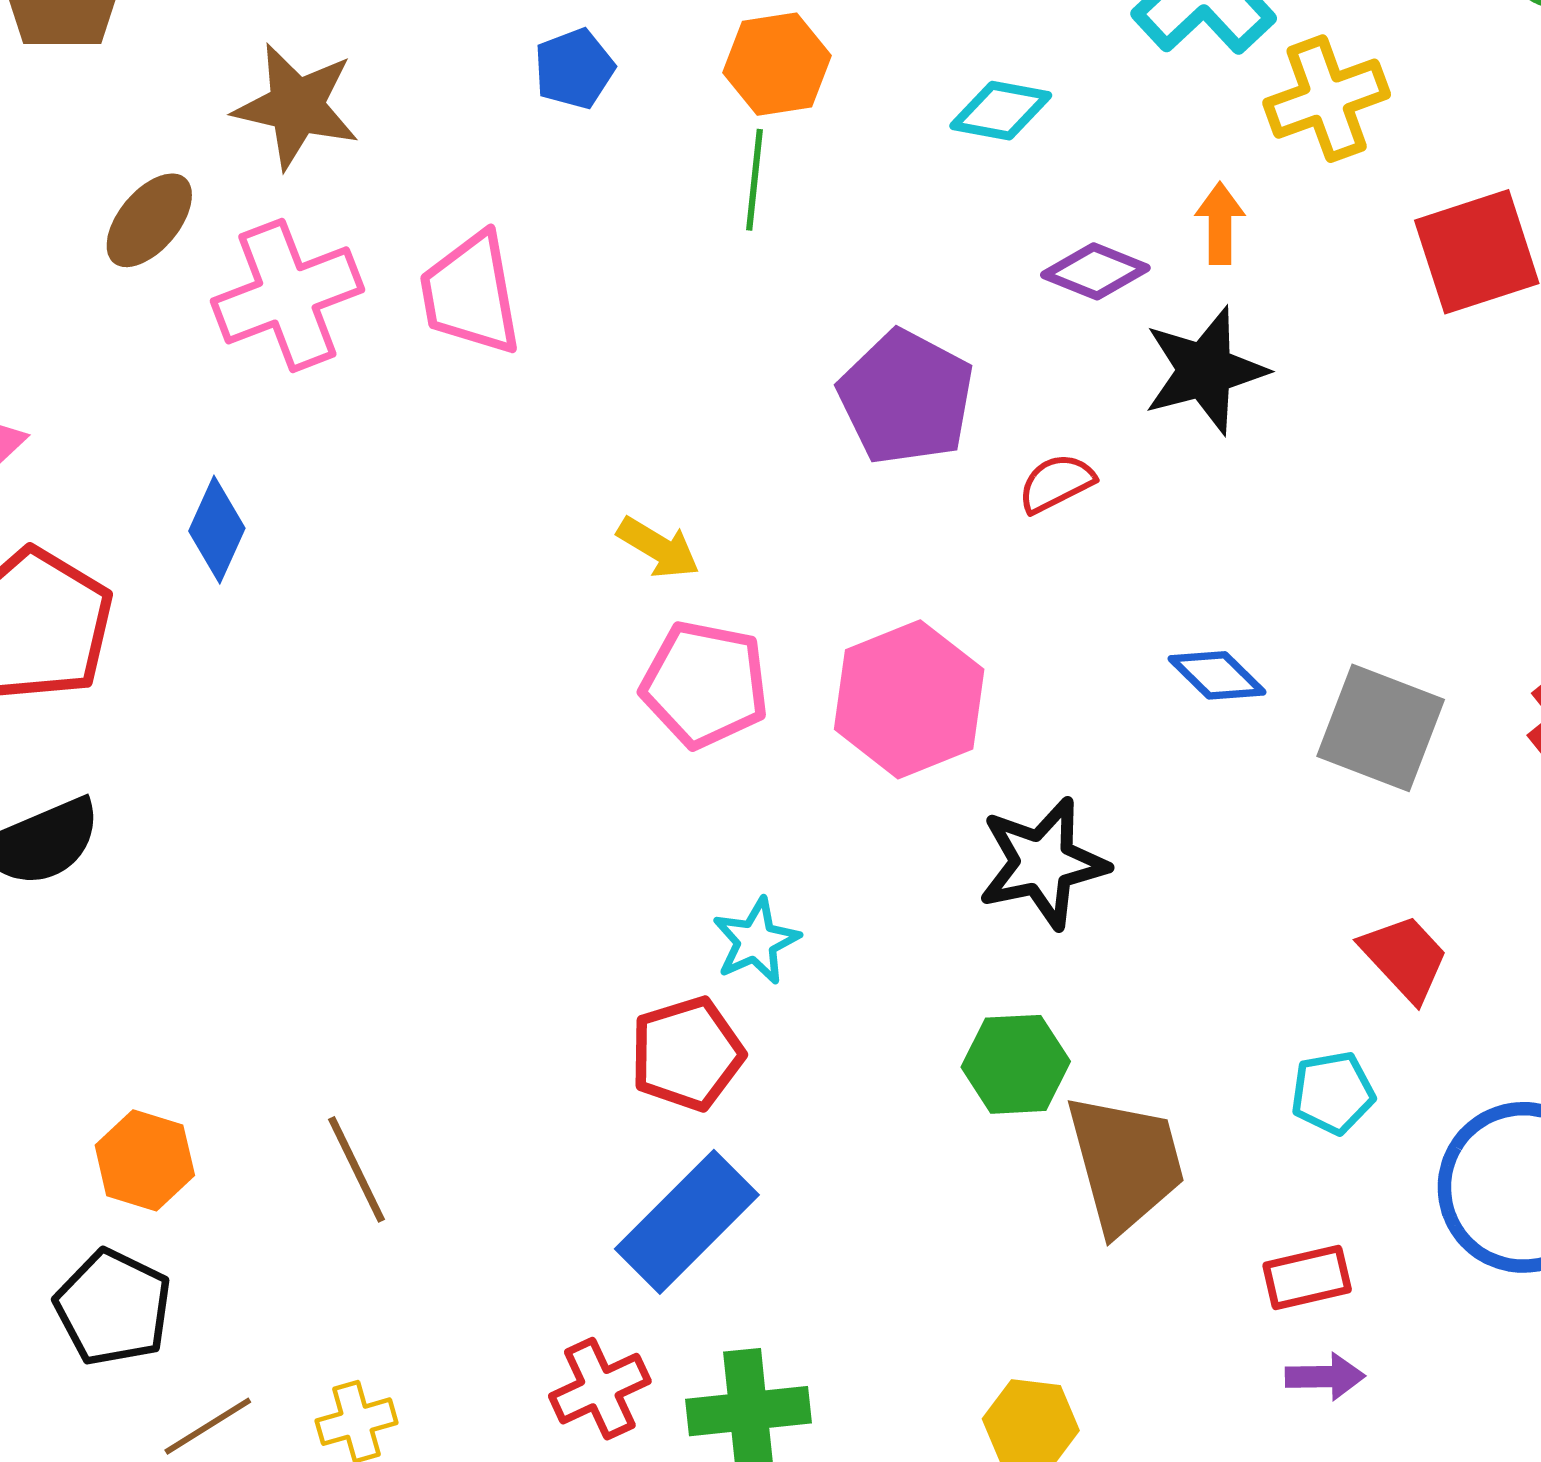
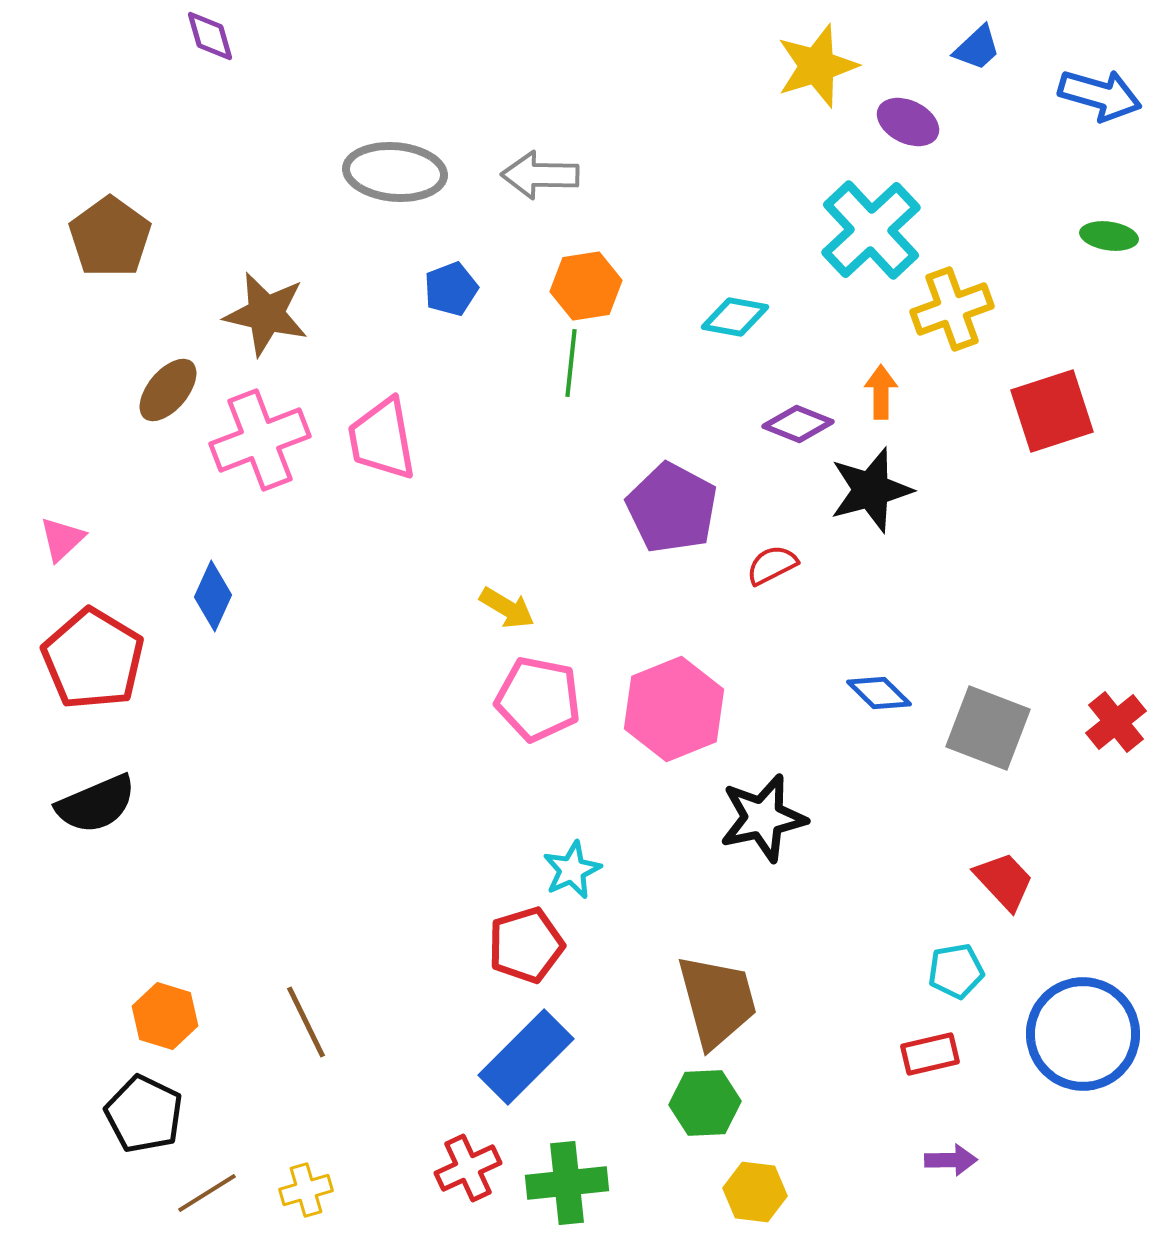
green hexagon: (1016, 1064) -> (705, 1103), moved
brown trapezoid: (1125, 1163) -> (717, 1001), moved
red rectangle: (1307, 1277) -> (930, 1054), moved

